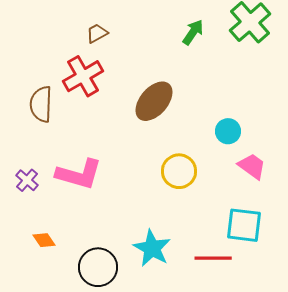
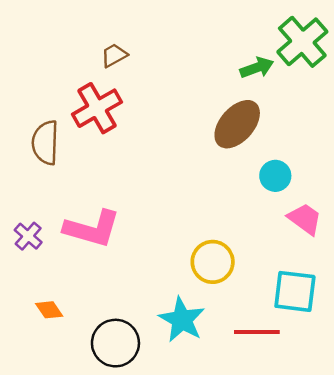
green arrow: (193, 32) -> (257, 68), moved, turned 36
brown ellipse: (154, 101) -> (237, 124), moved
yellow circle: (179, 171) -> (213, 262), moved

